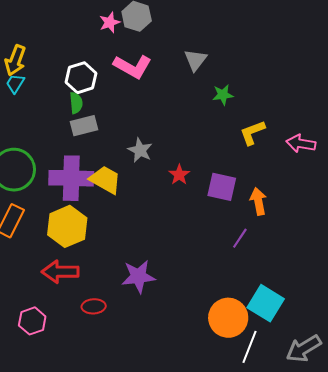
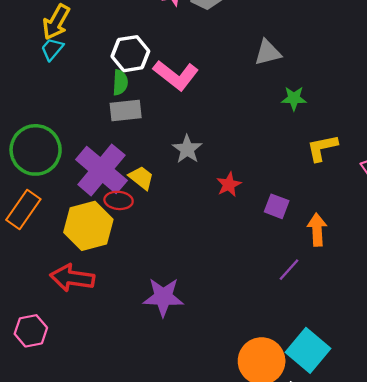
gray triangle: (195, 60) -> (268, 53), turned 30
pink L-shape: (133, 67) -> (176, 75), moved
purple cross: (71, 178) -> (101, 170), turned 30
yellow trapezoid: (105, 180) -> (141, 178), size x0.7
purple square: (222, 187) -> (277, 206), size x0.7
red ellipse: (94, 306) -> (119, 200), moved

